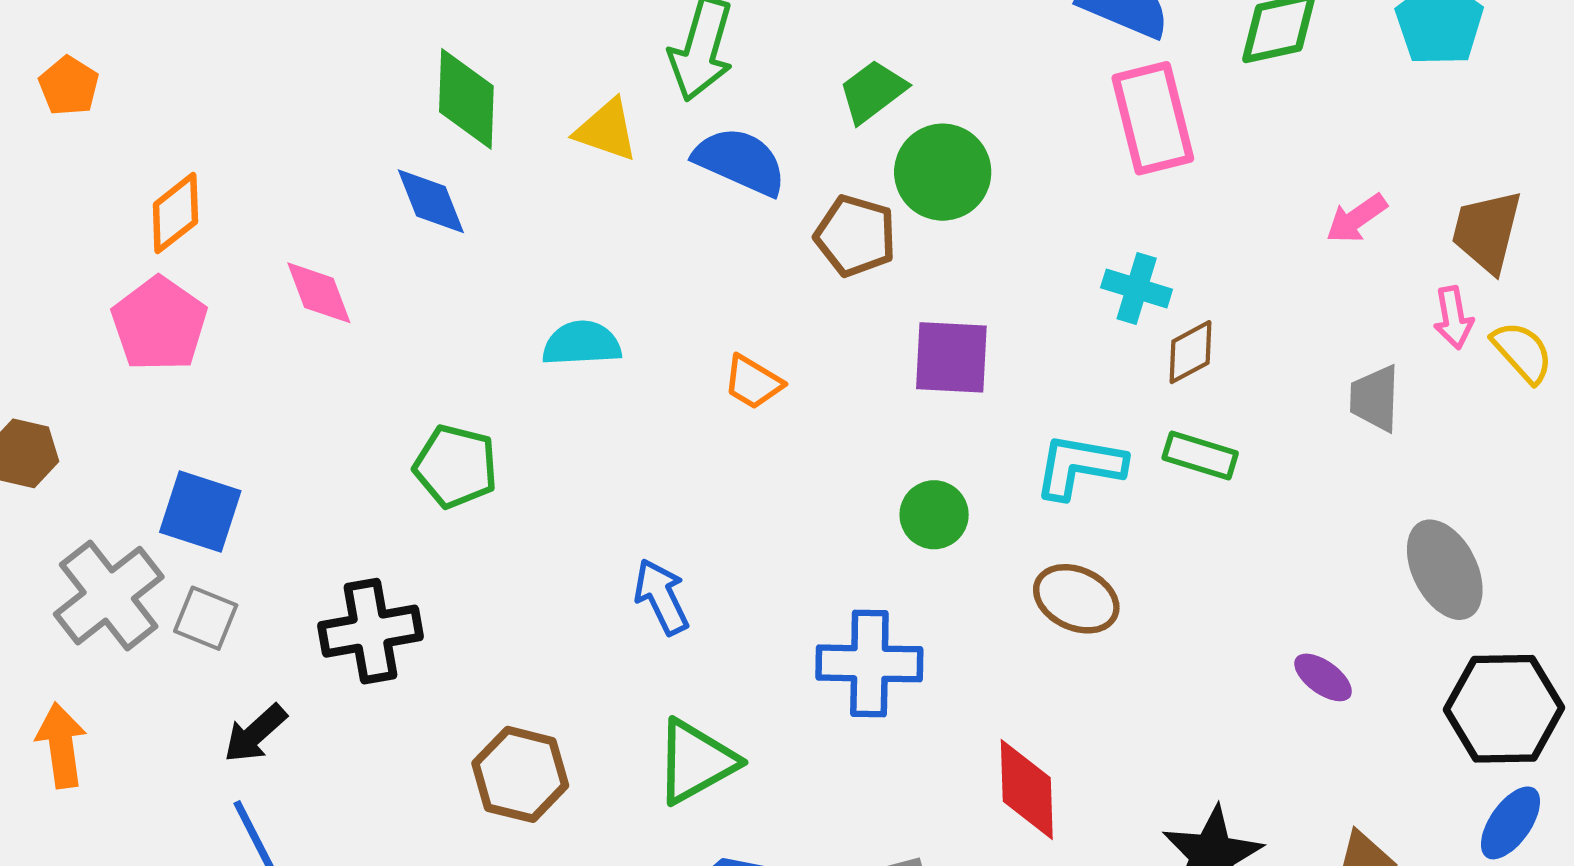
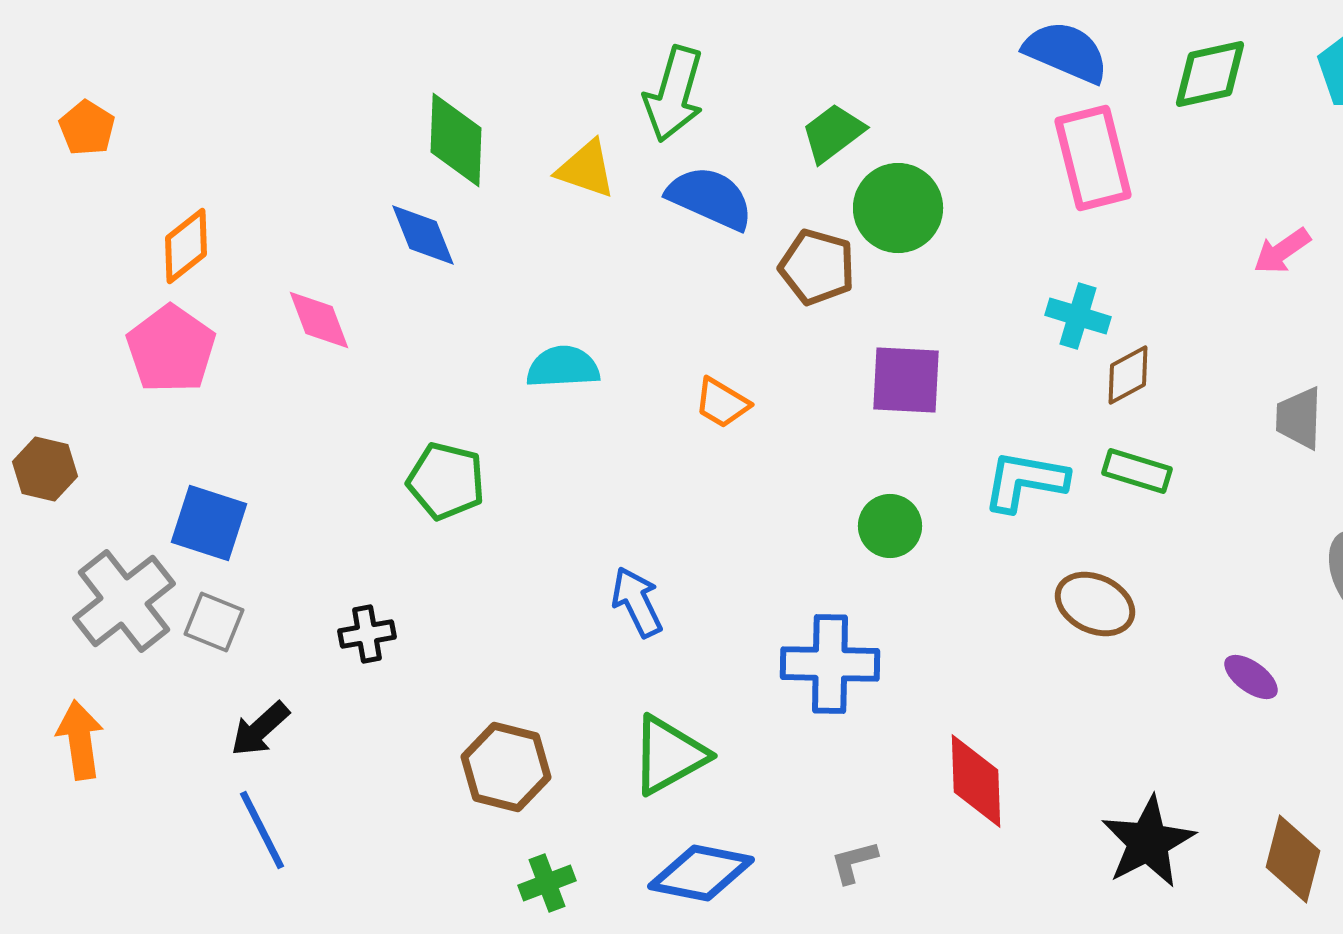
brown ellipse: (1076, 599) -> (1095, 604), moved
black cross: (371, 631) -> (367, 634), size x0.6

